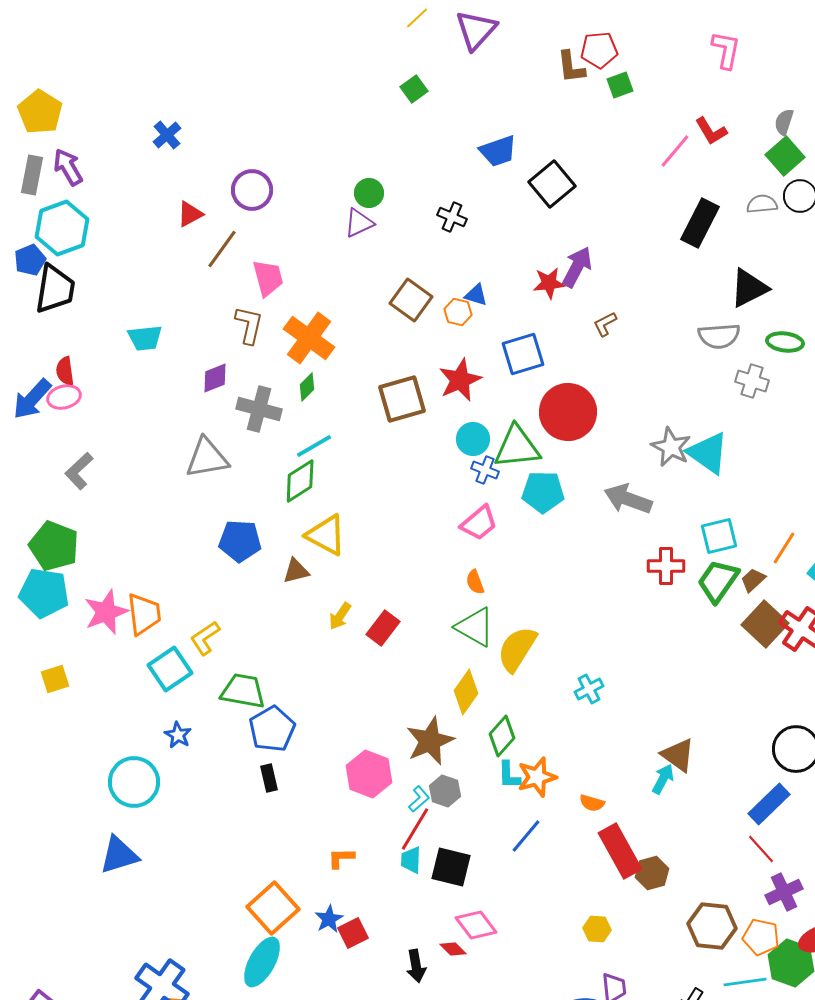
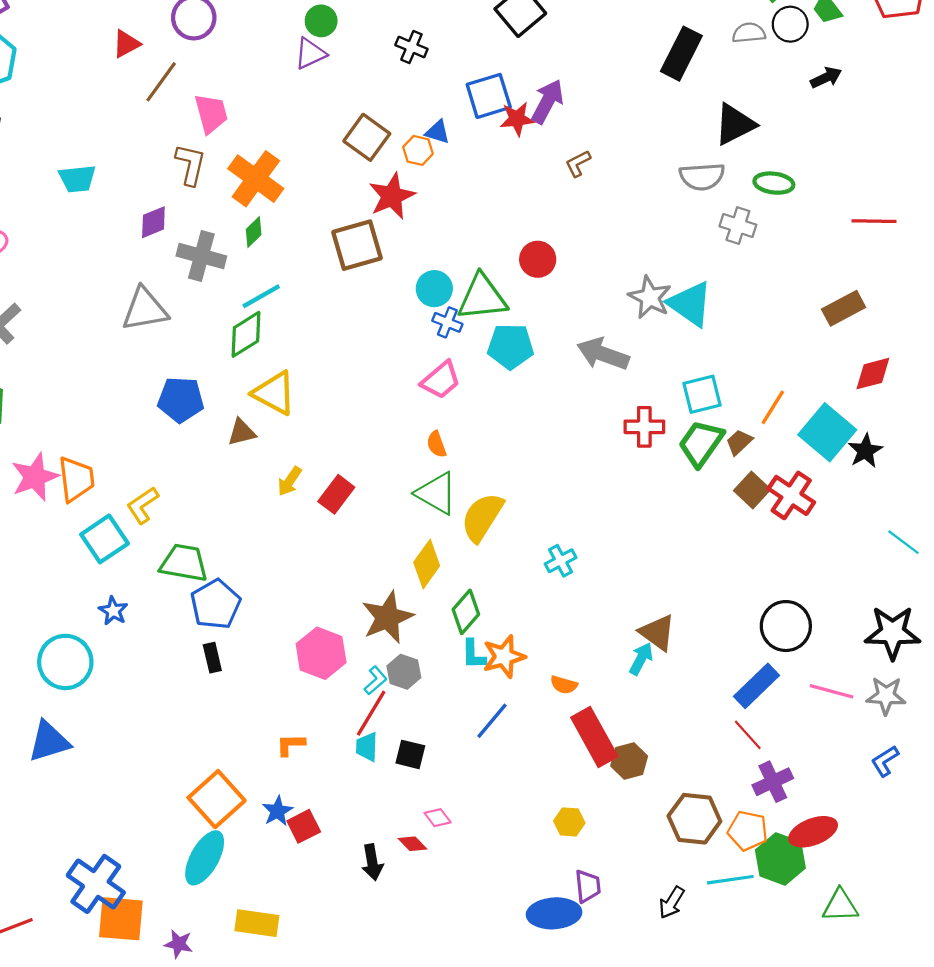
blue square: (523, 354) -> (489, 96), moved
red star: (460, 380) -> (392, 196), moved
red circle: (568, 412) -> (538, 259), size x0.6
brown square: (765, 624) -> (752, 490), size x0.7
black square: (451, 867) -> (410, 754), size x0.7
pink diamond: (476, 925) -> (438, 818), size x0.6

